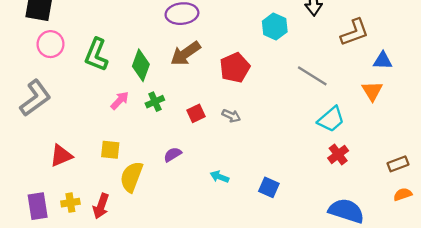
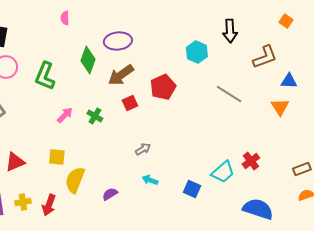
green diamond: (141, 65) -> (88, 60), moved
green cross: (155, 102) -> (95, 116), turned -35
red square: (196, 113) -> (130, 103), moved
gray arrow: (231, 116) -> (143, 149), moved, turned -56
cyan trapezoid: (331, 119) -> (223, 172), moved
purple semicircle: (173, 154) -> (110, 194), moved

